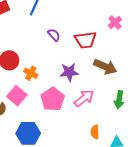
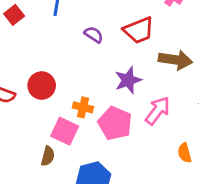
orange cross: (31, 73) -> (83, 107), moved

